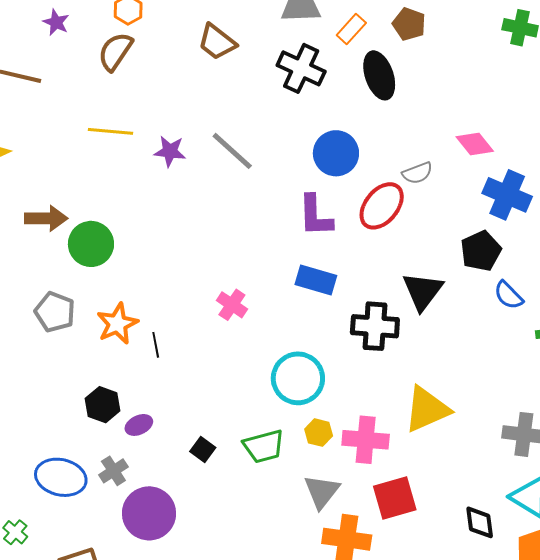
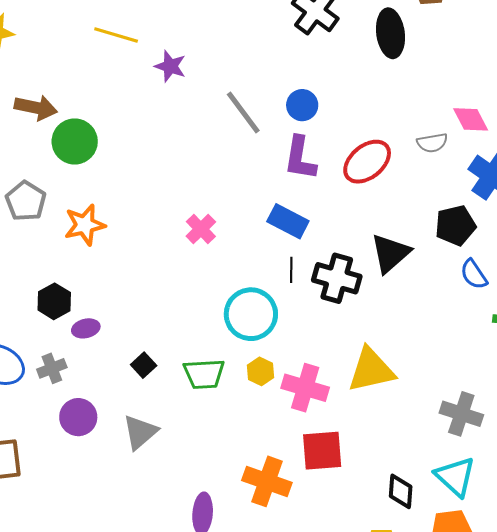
gray line: (232, 151) -> (243, 113), moved
blue circle: (336, 153) -> (302, 105), moved, size x0.7
gray semicircle: (417, 173) -> (432, 143), moved
black line: (156, 345) -> (291, 270), moved
gray triangle: (322, 492) -> (140, 432), moved
purple circle: (149, 513) -> (78, 417), size x0.7

